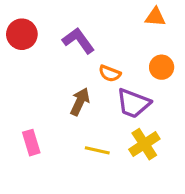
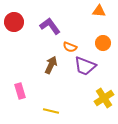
yellow cross: (144, 144) -> (104, 98), moved
yellow line: (97, 150) -> (51, 111), moved

